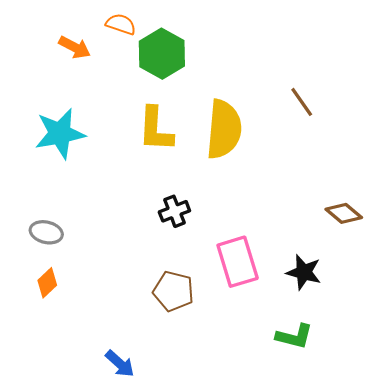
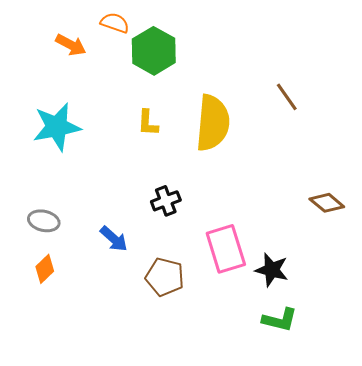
yellow L-shape: (156, 129) -> (148, 123), size x0.6
black star: (304, 272) -> (272, 270), moved
blue arrow: (120, 364) -> (114, 239), moved

